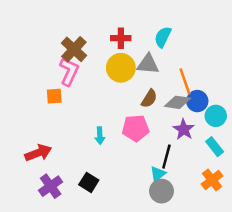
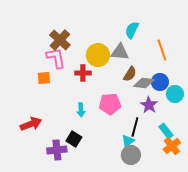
red cross: (121, 38) -> (83, 73), moved
pink L-shape: (69, 71) -> (56, 58), turned -35
orange line: (185, 81) -> (162, 50), moved
brown semicircle: (149, 99) -> (130, 74), moved
cyan rectangle: (215, 147) -> (166, 131), moved
black square: (89, 182) -> (74, 139), moved
purple cross: (51, 186) -> (57, 150), moved, turned 30

